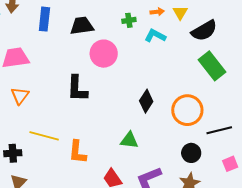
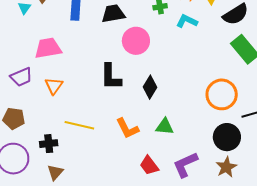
black diamond: (146, 101) -> (150, 87), moved
orange L-shape: (77, 152) -> (127, 128), moved, turned -30
black circle: (191, 153) -> (227, 137), size x1.4

